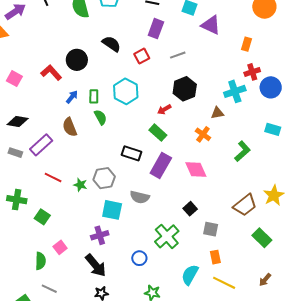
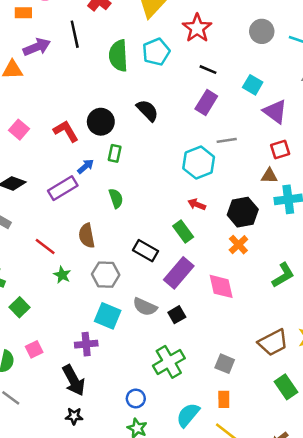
red square: (142, 56) -> (280, 149), moved
black hexagon: (185, 89) -> (243, 212), moved
cyan hexagon: (126, 91) -> (199, 163), moved
green rectangle: (94, 96) -> (115, 153), moved
red arrow: (164, 109) -> (197, 204), turned 40
brown triangle: (217, 113) -> (269, 176), moved
brown semicircle: (70, 127) -> (87, 236), moved
purple rectangle: (41, 145) -> (63, 188), moved
red line: (53, 178) -> (45, 246), moved
green star: (80, 185) -> (62, 275), moved
black square: (190, 209) -> (177, 315), moved
blue circle: (139, 258) -> (136, 399), moved

